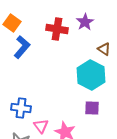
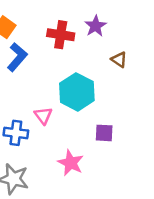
cyan hexagon: (91, 75) -> (77, 92), moved
pink triangle: (41, 126) -> (43, 116), moved

